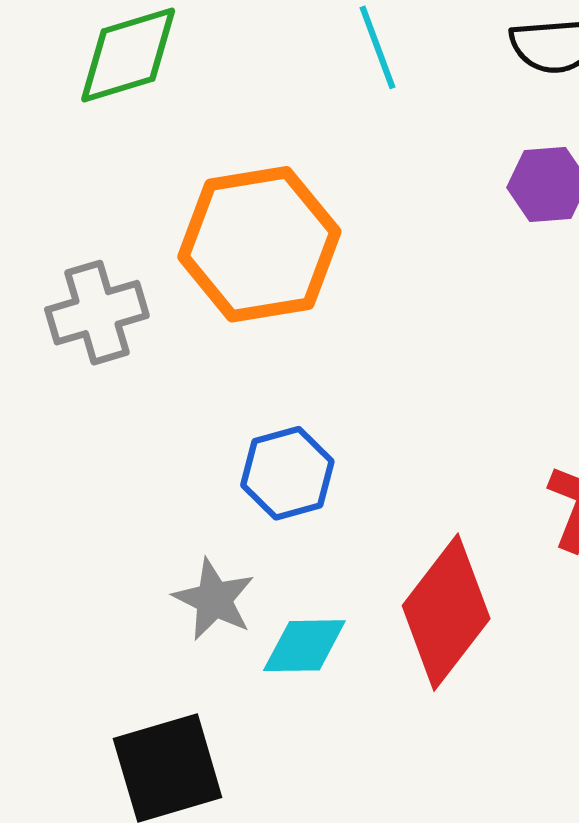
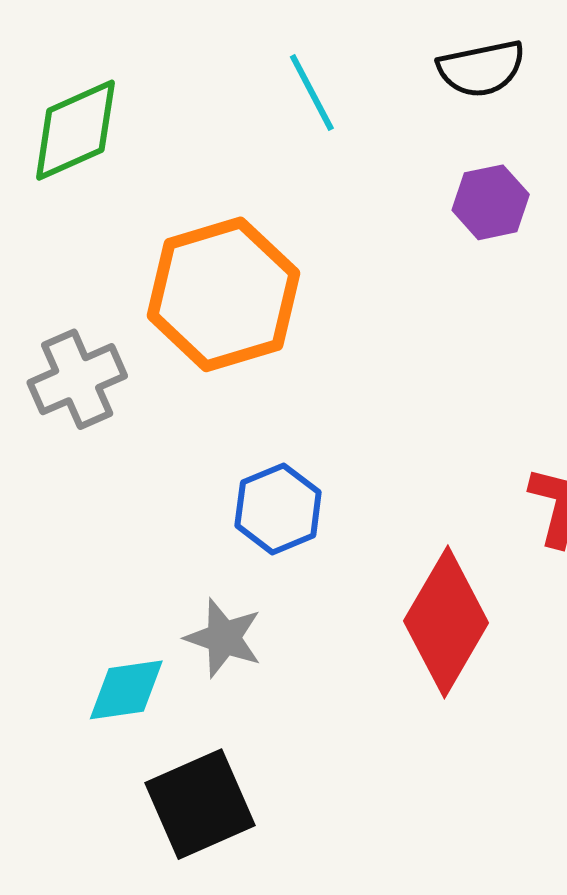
cyan diamond: (304, 646) -> (126, 690), moved

